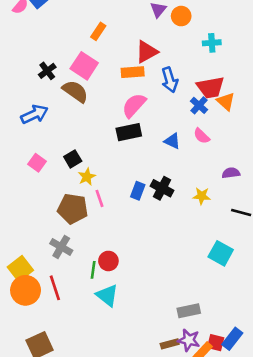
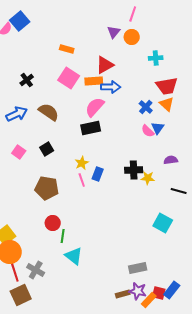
orange rectangle: (98, 31) -> (67, 49), turned 72
pink square: (84, 66) -> (69, 78), moved
blue arrow: (170, 80) -> (111, 87), moved, turned -72
red trapezoid: (210, 87) -> (167, 86), moved
brown semicircle: (75, 91) -> (49, 112), moved
blue triangle: (172, 141) -> (158, 128), moved, turned 40
yellow star: (87, 177) -> (82, 163), moved
black cross: (162, 188) -> (134, 170), moved, turned -30
pink line: (100, 198) -> (82, 180), moved
gray cross: (61, 247) -> (36, 270), moved
red circle: (108, 261) -> (53, 223), moved
red line: (55, 288) -> (15, 272), moved

